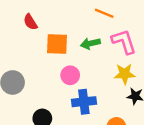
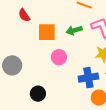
blue cross: (84, 102) -> (88, 78), moved

